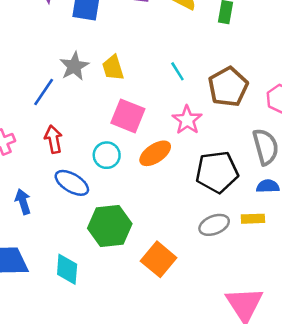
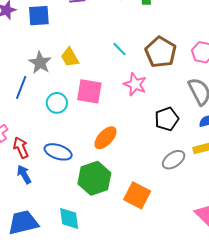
red arrow: (54, 139) -> (21, 148), moved
orange ellipse: (155, 153) -> (105, 138), moved
cyan circle: (107, 155) -> (57, 103), moved
black pentagon: (217, 172) -> (167, 119), size x0.7

